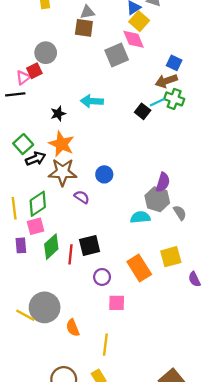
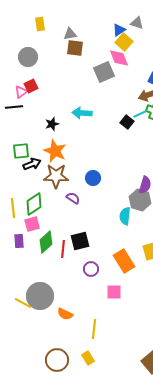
gray triangle: (87, 12) -> (70, 34), moved
gray circle: (46, 53) -> (28, 57), moved
green square: (23, 144) -> (21, 151), turned 36
cyan semicircle: (140, 217) -> (125, 216), turned -78
pink square: (117, 303) -> (114, 292), moved
orange semicircle: (73, 328) -> (65, 314), turned -42

